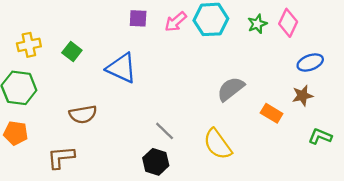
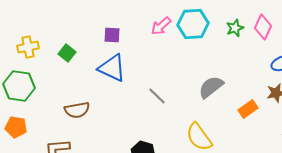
purple square: (138, 18) -> (112, 35), moved
orange rectangle: (272, 113) -> (248, 109), turned -66
gray line: (165, 131) -> (157, 96), moved

